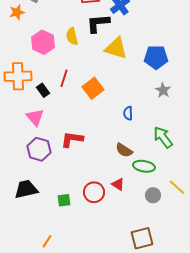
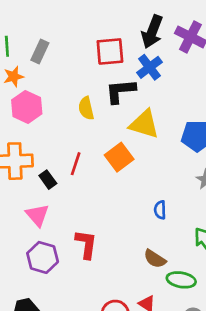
pink hexagon: (43, 42) -> (27, 107), moved
orange square: (93, 88) -> (119, 157), moved
red L-shape: (72, 139) -> (86, 244), turned 90

